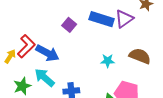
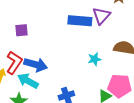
purple square: (69, 25) -> (22, 30), moved, turned -32
cyan arrow: (44, 78) -> (28, 81), moved

